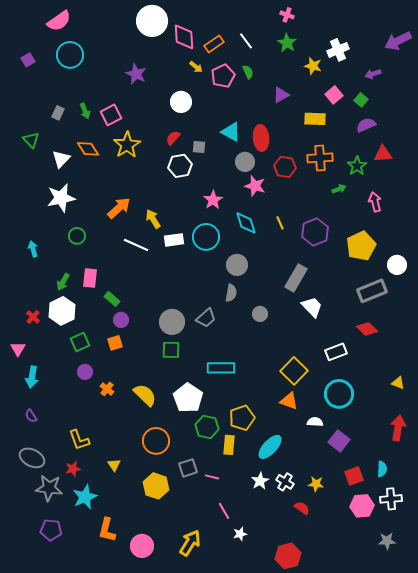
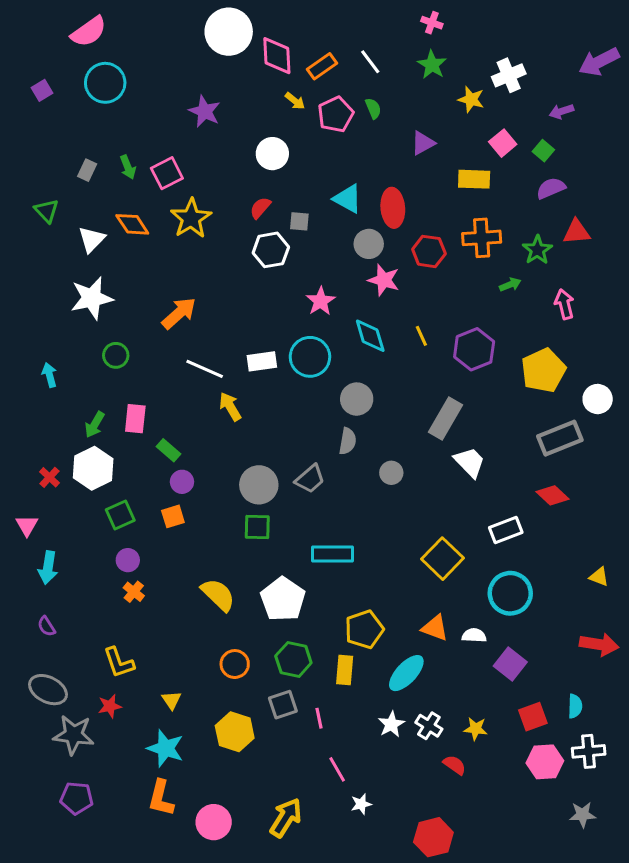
yellow arrow: (153, 219) -> (230, 407), moved
orange cross: (107, 389) -> (134, 592), moved
orange triangle: (289, 401) -> (435, 628), moved
green hexagon: (207, 427) -> (293, 659), moved
red arrow: (398, 428) -> (599, 644), turned 90
orange circle: (156, 441) -> (235, 664), size x0.7
pink line: (212, 477) -> (319, 718), turned 64
cyan star: (85, 497) -> (165, 748), moved, turned -30

